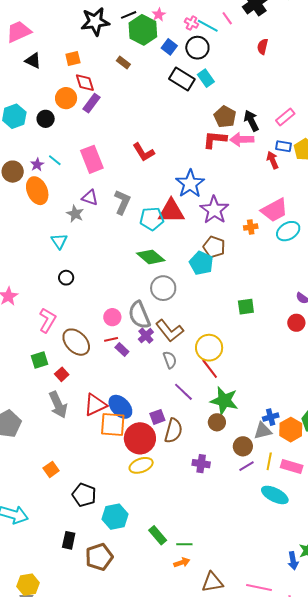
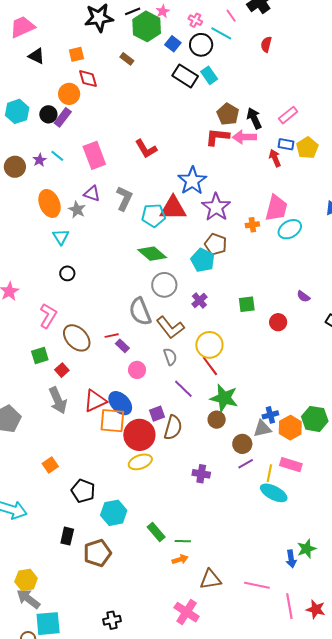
cyan line: (208, 26) -> (221, 33), moved
purple rectangle: (91, 103) -> (63, 117), moved
orange ellipse: (37, 191) -> (49, 203), moved
pink trapezoid: (274, 210) -> (276, 208), turned -48
pink circle: (112, 317) -> (137, 370), moved
red circle: (296, 323) -> (278, 322), moved
purple cross: (146, 336) -> (199, 301), moved
yellow line: (269, 461) -> (269, 473), moved
purple cross: (201, 464) -> (201, 474), moved

